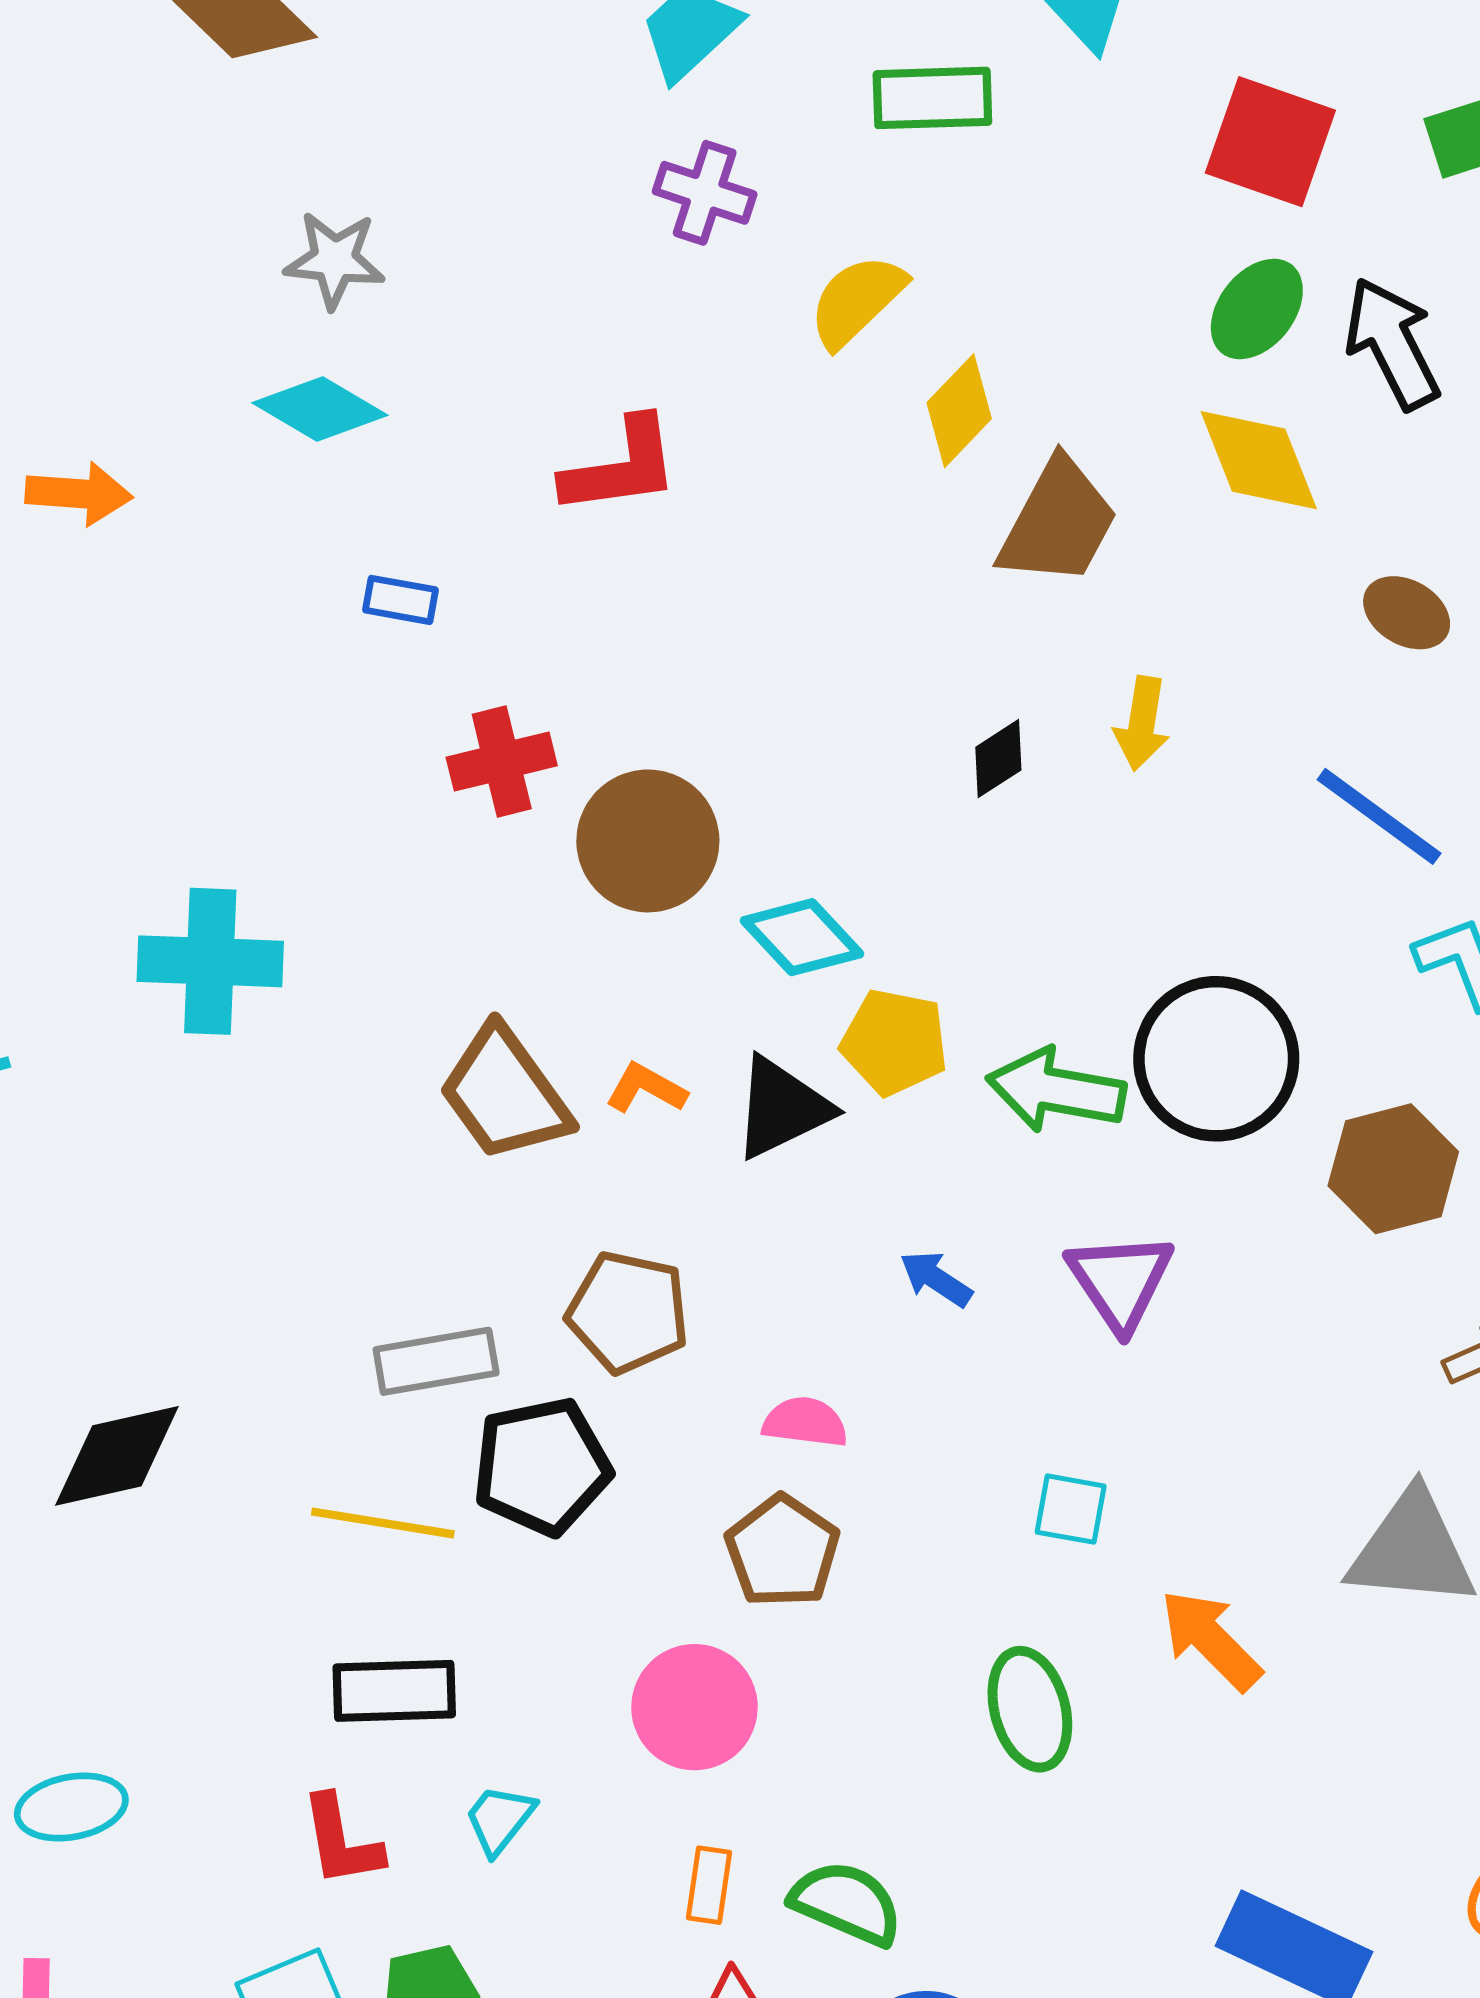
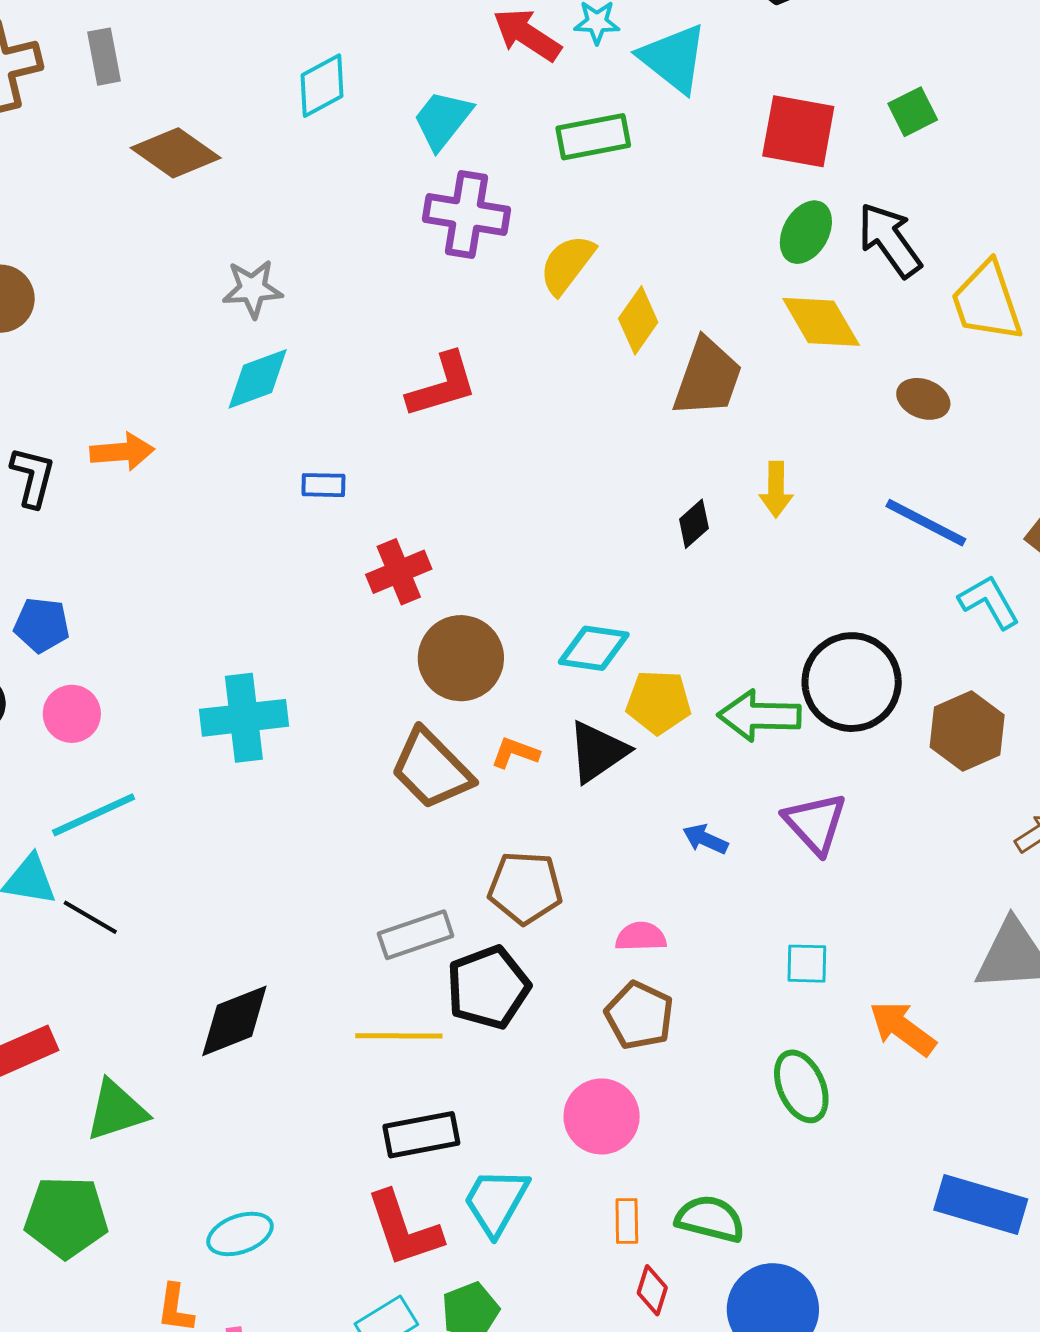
purple cross: (705, 193) -> (466, 214), size x1.4
cyan diamond: (320, 409) -> (258, 379), turned -42
brown circle: (648, 841) -> (461, 658), moved
cyan diamond: (802, 937) -> (594, 648), turned -30
cyan trapezoid: (500, 1819) -> (496, 1201), size x1.6
red L-shape: (341, 1841) -> (404, 1229), size x1.4

